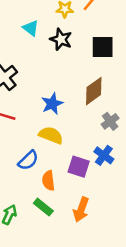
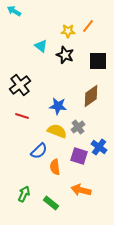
blue star: (52, 104) -> (58, 106), turned 30
gray cross: (110, 121) -> (78, 127), moved
green rectangle: (43, 207) -> (51, 203), moved
orange arrow: (81, 210) -> (81, 190), turned 84

